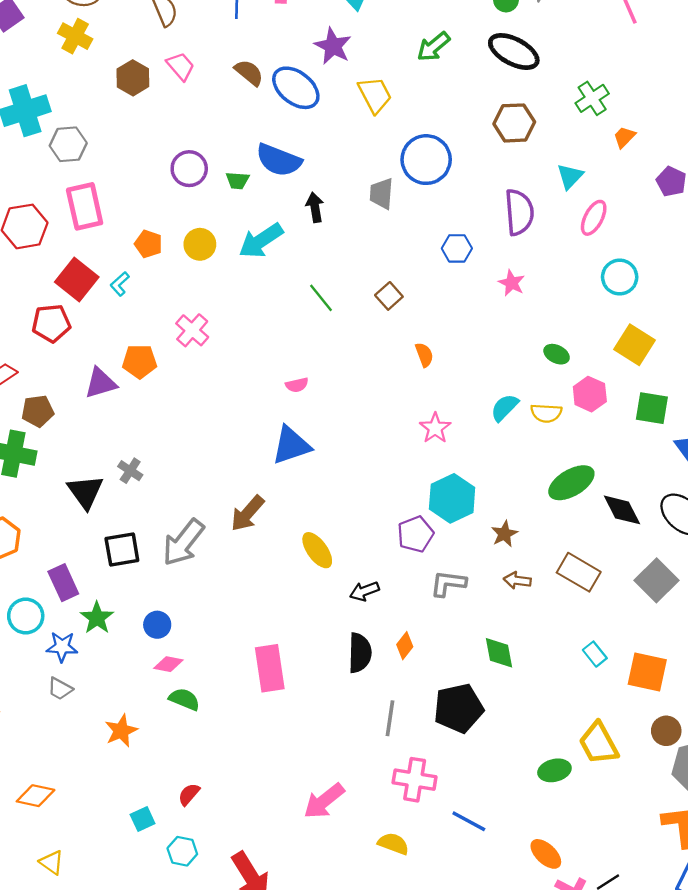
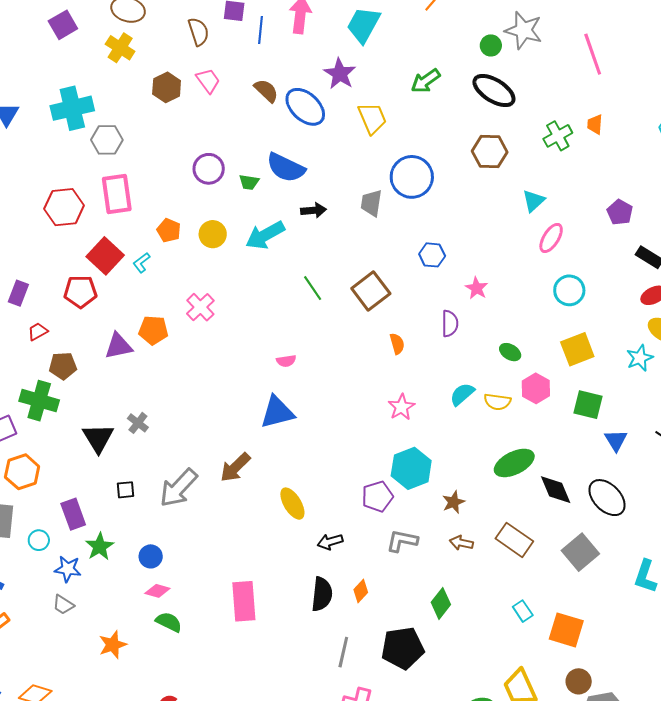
orange trapezoid: (624, 137) -> (595, 124), moved, turned -45
black arrow: (315, 207) -> (314, 210), turned 90
purple semicircle: (519, 212) -> (450, 323), moved, size x0.7
brown square: (389, 296) -> (371, 291), size x1.6
yellow square: (634, 345) -> (577, 349), turned 32
black square: (122, 550) -> (126, 490), size x0.6
cyan circle: (26, 616) -> (39, 540), size x0.7
green diamond: (499, 653) -> (441, 603), turned 44

